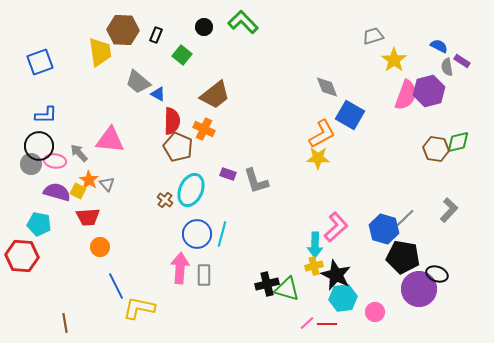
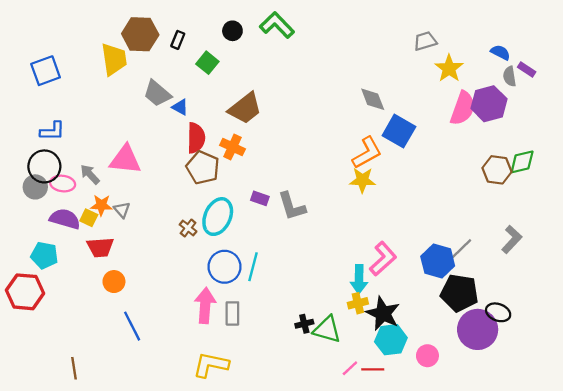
orange star: (89, 180) -> (101, 205), turned -30
black cross: (267, 284) -> (304, 324), size x0.7
yellow L-shape: (139, 308) -> (211, 365), moved

